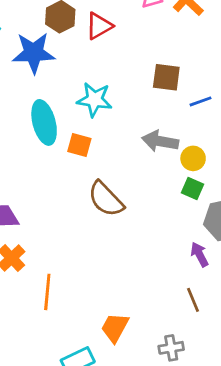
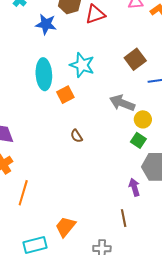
blue star: (34, 53) -> (46, 24), size x0.7
brown square: (166, 77) -> (135, 59), turned 35
orange square: (79, 145) -> (65, 95), turned 36
brown semicircle: (106, 199) -> (76, 136), size x0.5

